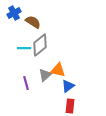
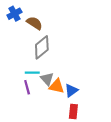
cyan line: (24, 48) -> (32, 73), moved
orange triangle: (58, 70) -> (57, 86), moved
gray triangle: (45, 75) -> (47, 79), turned -32

